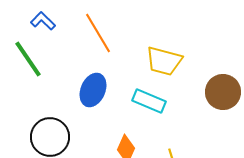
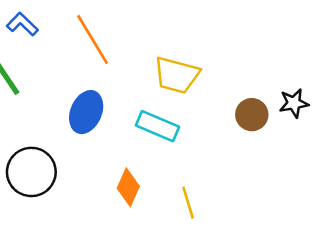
brown circle: (223, 92) -> (252, 115), size x0.7

